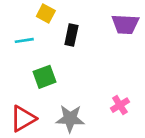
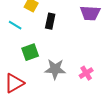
cyan line: (24, 40) -> (15, 25), turned 40
gray star: (70, 119) -> (55, 69), moved

